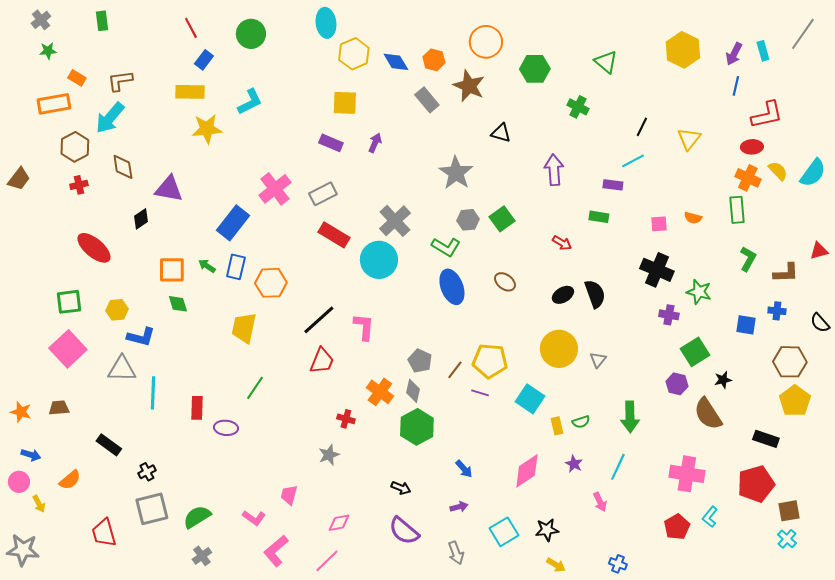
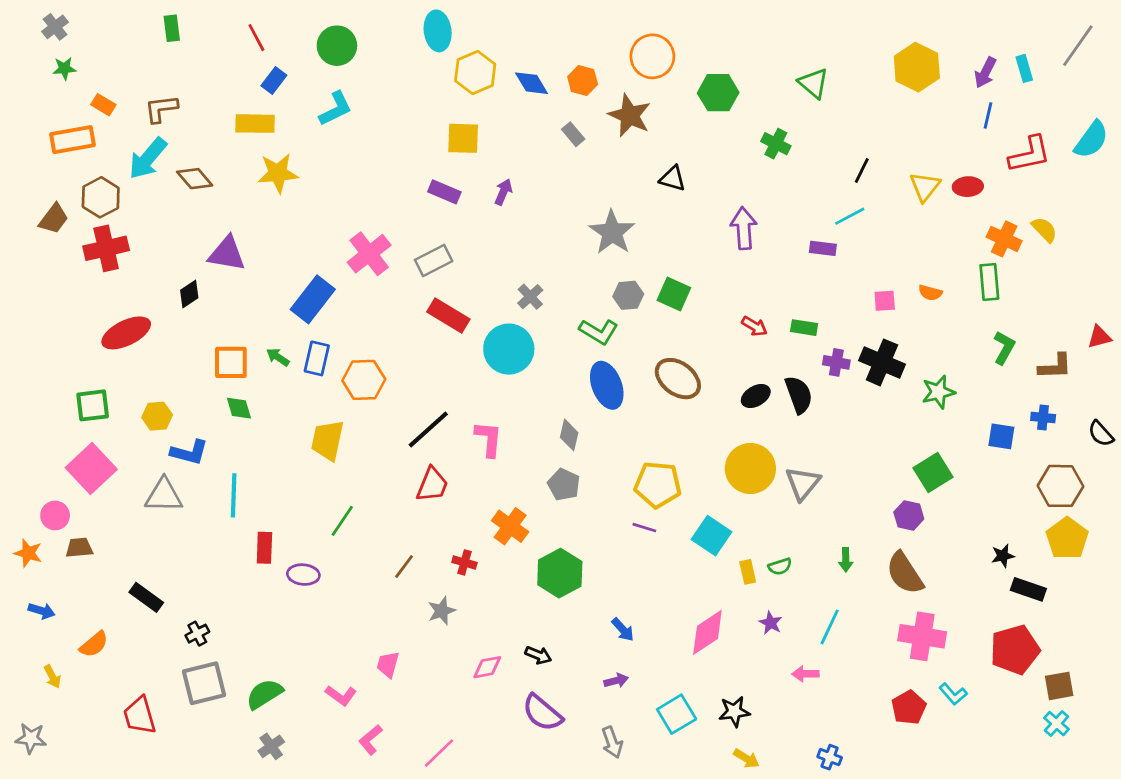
green rectangle: (102, 21) -> (172, 28), moved
gray rectangle: (427, 100) -> (573, 134), size x0.7
cyan L-shape: (250, 102) -> (336, 109), moved
red ellipse: (752, 147) -> (968, 187), moved
brown diamond: (123, 167) -> (195, 179), moved, turned -32
cyan semicircle: (813, 173) -> (1091, 140), moved
brown trapezoid: (19, 179) -> (54, 219), moved
red cross: (79, 185) -> (106, 248), size x1.8
green rectangle: (599, 217) -> (804, 328), moved
green square: (502, 219) -> (674, 294), turned -30
gray cross: (395, 221) -> (530, 297), size x0.6
red ellipse: (94, 248) -> (126, 333), turned -66
brown ellipse: (505, 282) -> (678, 379), size x1.6
green star: (699, 292) -> (938, 392), turned -30
purple cross: (669, 315) -> (836, 362), moved
gray triangle: (598, 360) -> (803, 483), size x1.6
brown line: (455, 370) -> (404, 566), moved
black star: (723, 380) -> (1003, 556), moved
gray diamond: (413, 391) -> (569, 435), moved
cyan line: (153, 393) -> (234, 495), moved
brown semicircle: (708, 414) -> (905, 573), moved
green arrow: (630, 417) -> (846, 560), size x0.6
pink circle: (19, 482) -> (55, 515), moved
pink arrow: (600, 502) -> (805, 674), turned 114
cyan L-shape: (710, 517) -> (953, 694), turned -80
pink diamond: (339, 523) -> (487, 667), moved
gray star: (23, 550) -> (31, 738), size x0.7
pink L-shape: (276, 551) -> (370, 740), size x0.7

